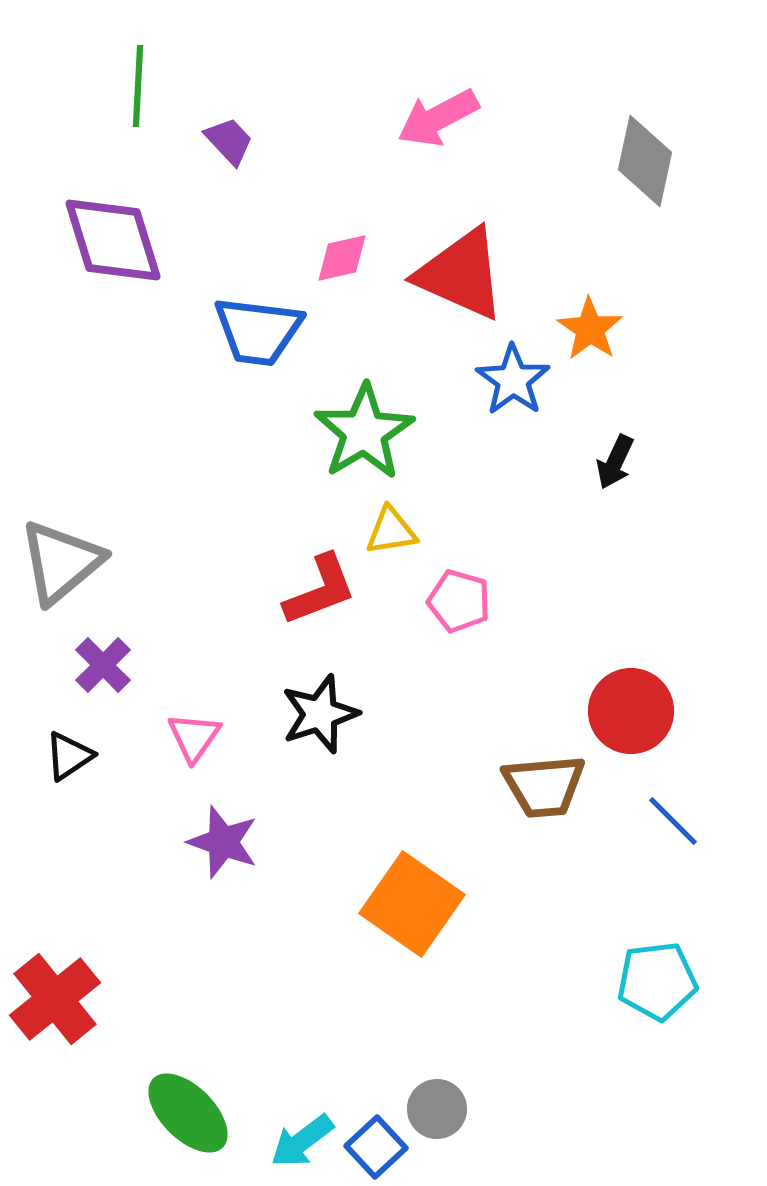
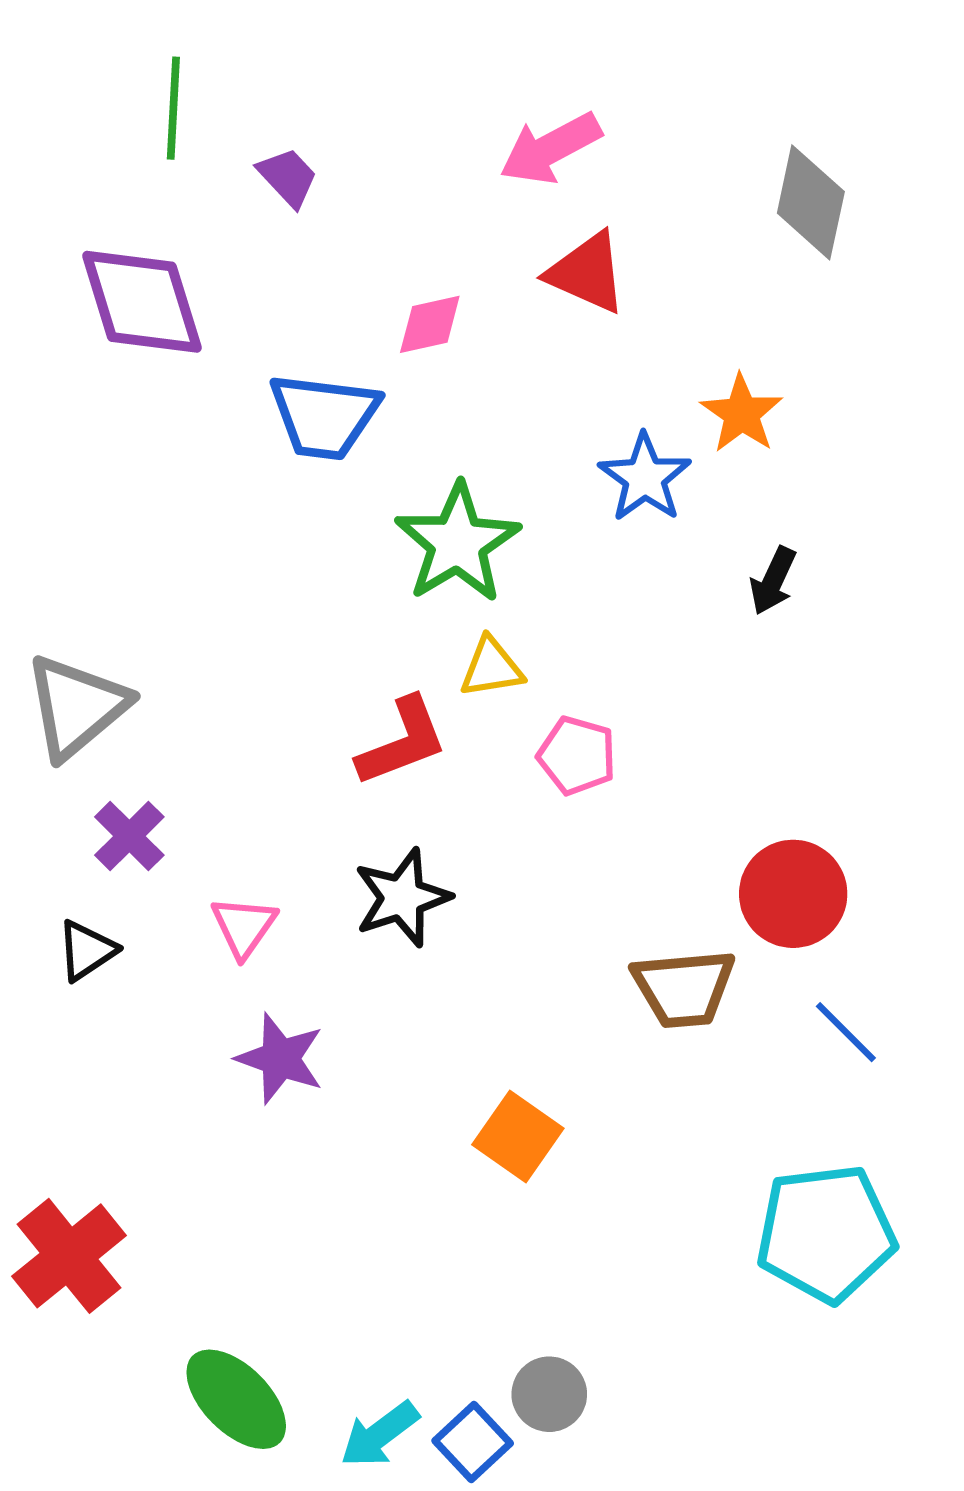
red triangle: (461, 274) -> (587, 273), moved, size x0.7
orange square: (412, 904) -> (518, 1136), size x0.7
cyan pentagon: (657, 981) -> (826, 1233), size x1.4

